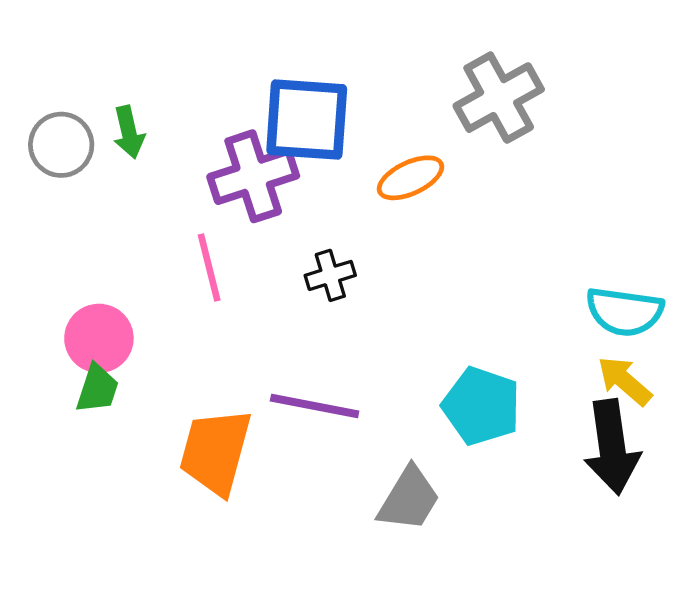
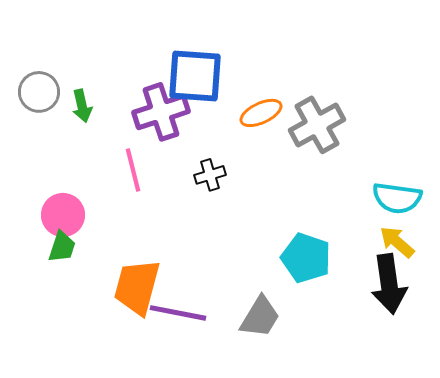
gray cross: (499, 98) -> (317, 125), moved
green arrow: (129, 132) -> (82, 106), moved
purple line: (315, 406) -> (178, 313), moved

